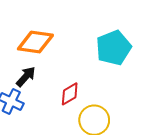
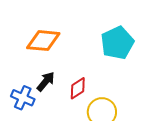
black arrow: (26, 77) -> (46, 81), moved

